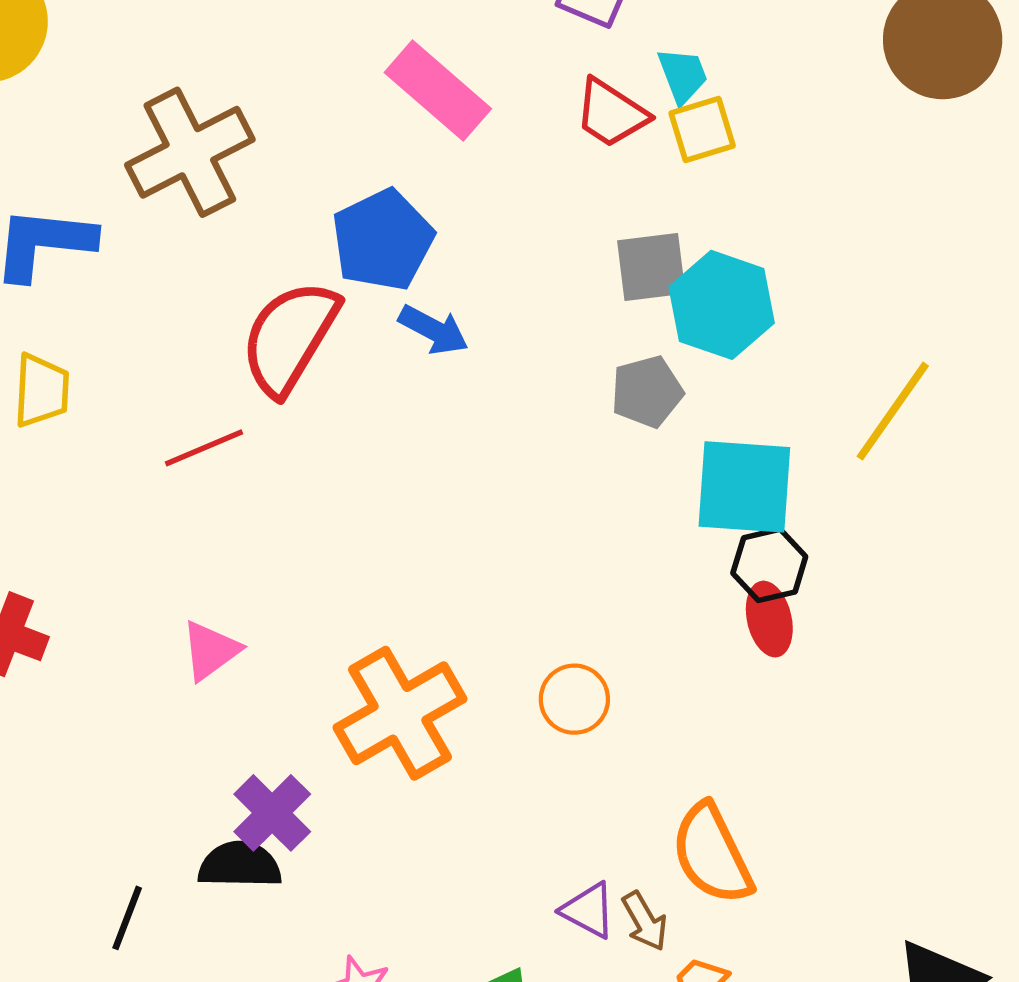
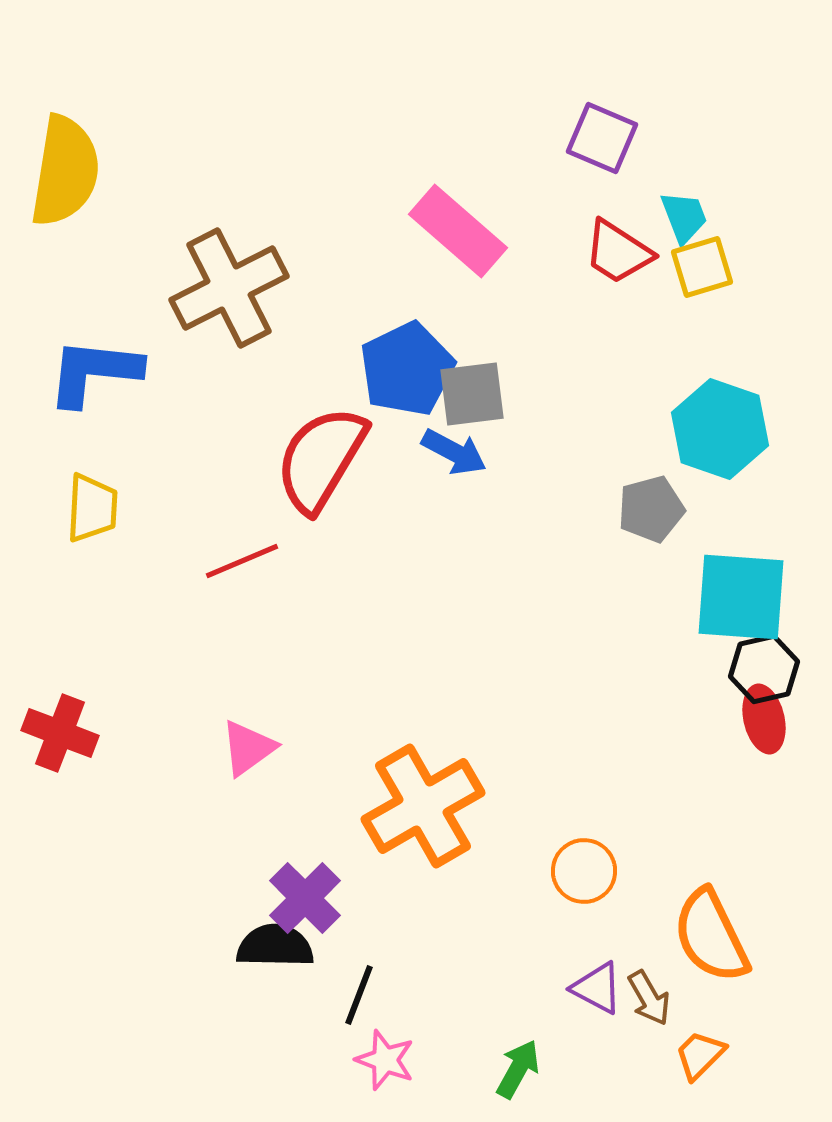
gray square: (651, 267) -> (472, 394), moved
orange circle: (574, 699) -> (584, 871), moved
black line: (127, 918) -> (359, 995), moved

